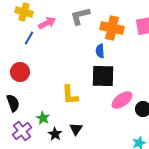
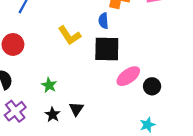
yellow L-shape: (70, 95) -> (70, 35), moved, turned -30
green star: (43, 118) -> (49, 85), moved

